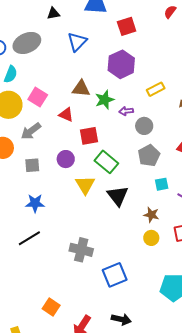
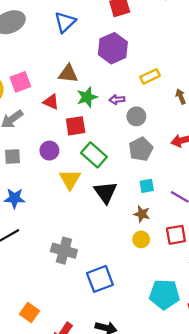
pink square: (38, 97) -> (20, 82), turned 36
green star: (105, 100) -> (87, 97), moved
cyan square: (162, 184) -> (147, 186), moved

